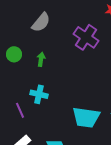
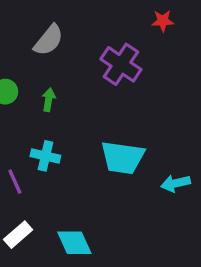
cyan trapezoid: (86, 117) -> (123, 158), moved

